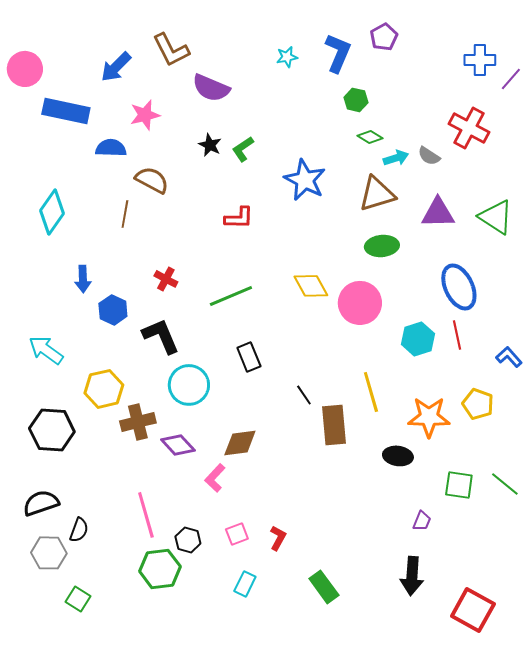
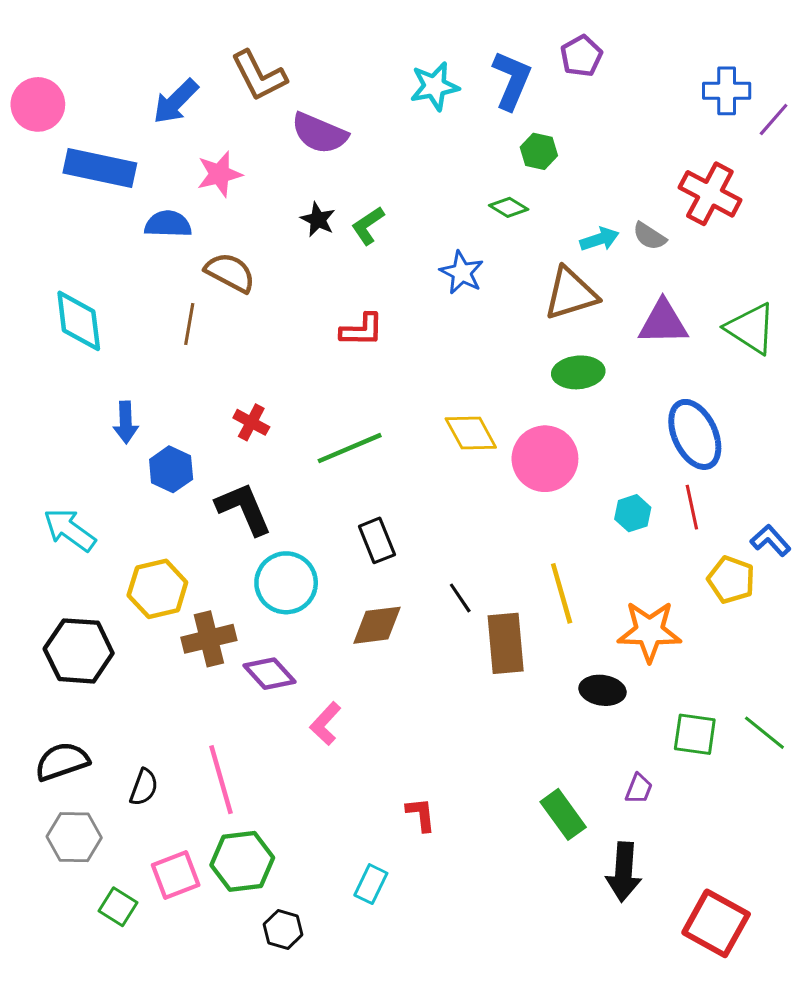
cyan star: (287, 57) -> (434, 86), size x1.5
green diamond: (370, 137) -> (509, 207), moved
blue star: (305, 180) -> (462, 272), size x0.7
cyan diamond: (52, 212) -> (79, 321), turned -42
cyan hexagon: (418, 339) -> (633, 513), size x0.7
yellow pentagon: (478, 404) -> (731, 580), moved
brown diamond: (240, 443) -> (377, 625), moved
black semicircle: (79, 530) -> (144, 787), moved
pink square: (237, 534) -> (176, 875), moved, size x1.4
red L-shape: (278, 538) -> (421, 814), turned -35
black hexagon: (188, 540) -> (283, 929), moved
green rectangle: (324, 587) -> (563, 814), moved

